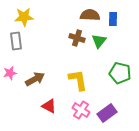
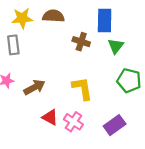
brown semicircle: (90, 15) -> (53, 16), moved
blue rectangle: (113, 19) -> (105, 20), moved, size x1.5
green triangle: (99, 41) -> (116, 46), moved
pink cross: (81, 110) -> (73, 122), moved

